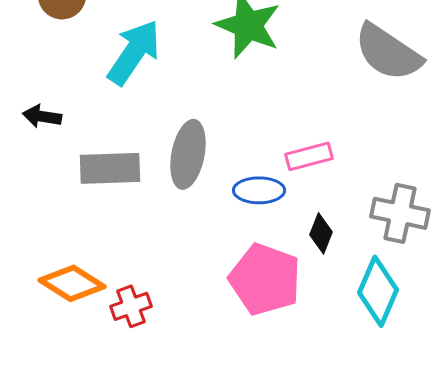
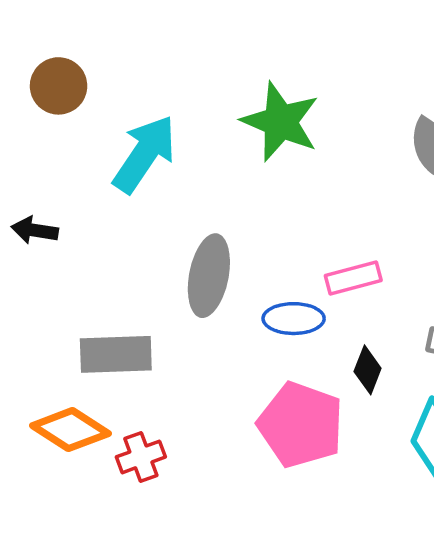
gray rectangle: (110, 168) -> (116, 354), moved

